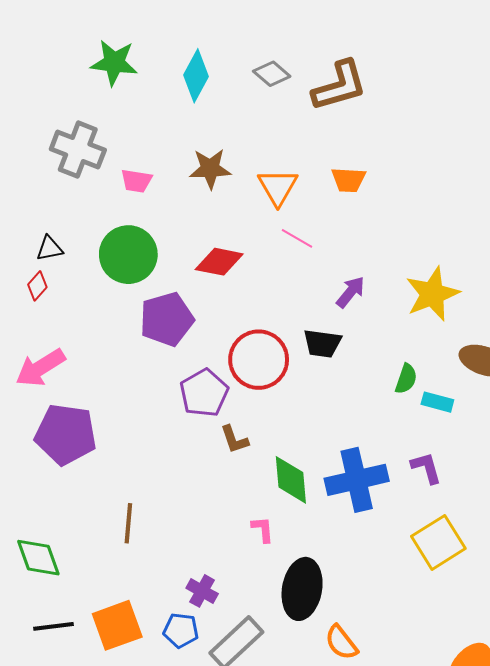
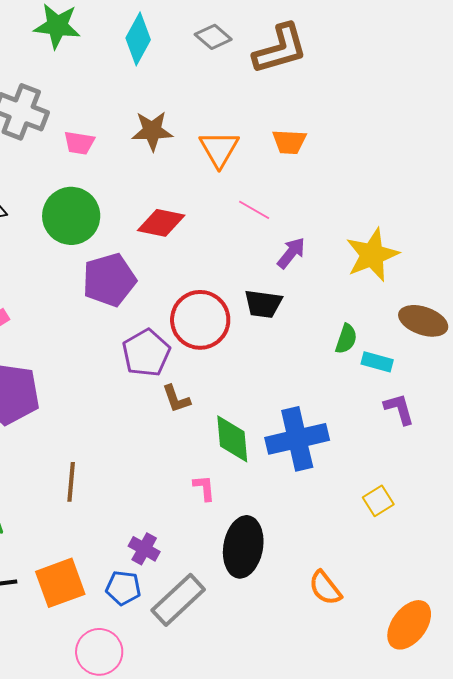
pink line: (297, 238) -> (254, 210), moved
purple L-shape: (426, 468) -> (399, 409), moved
yellow square: (438, 542) -> (378, 501), size x0.6
orange semicircle: (341, 642) -> (325, 588), moved

